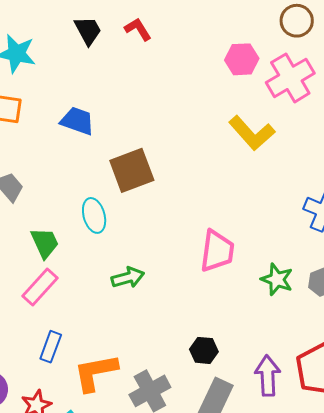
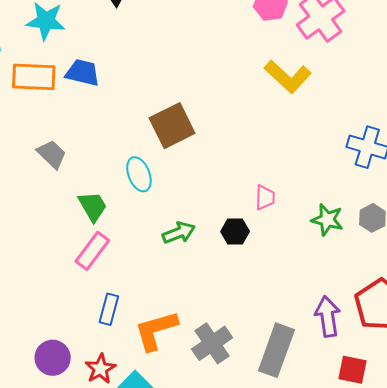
blue trapezoid: (77, 121) -> (83, 73), moved
pink trapezoid: (217, 251) -> (265, 197), size x0.6
black hexagon: (204, 350) -> (235, 232), moved

